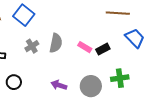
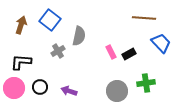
gray semicircle: (56, 43) -> (79, 36), moved
pink rectangle: (85, 47) -> (111, 52), turned 32
purple arrow: (59, 85) -> (69, 91), moved

